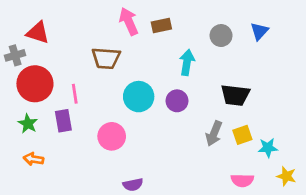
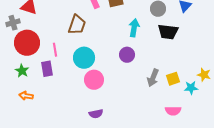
brown trapezoid: (106, 58) -> (77, 25), turned -75
black trapezoid: (235, 95) -> (168, 32), moved
cyan circle: (139, 97) -> (84, 58), moved
pink circle: (112, 136) -> (94, 80), moved
yellow star: (286, 176) -> (204, 75), moved

